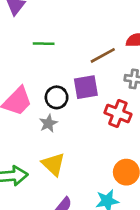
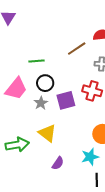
green line: (44, 44) -> (37, 61), moved
purple square: (86, 87) -> (66, 100), moved

